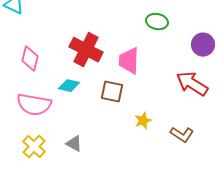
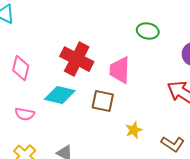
cyan diamond: (69, 86) -> (60, 95), size x1.4
pink semicircle: (34, 105) -> (25, 114), size x0.6

